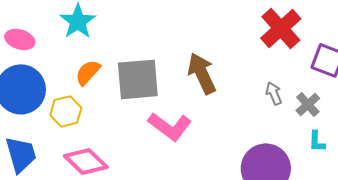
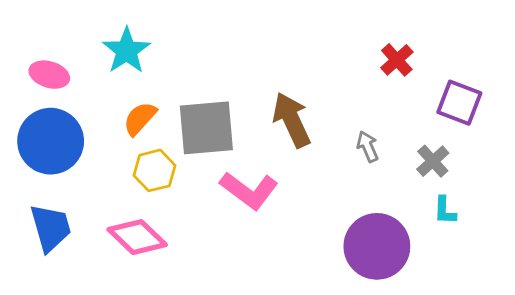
red cross: (281, 28) -> (397, 60), size x0.6
gray arrow: (274, 93) -> (368, 146), moved
yellow hexagon: (66, 111) -> (154, 170), moved

